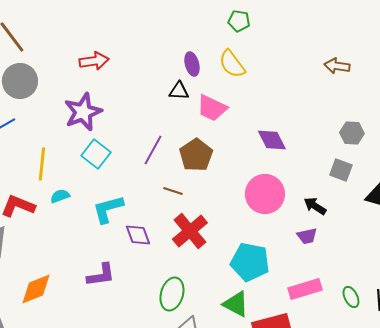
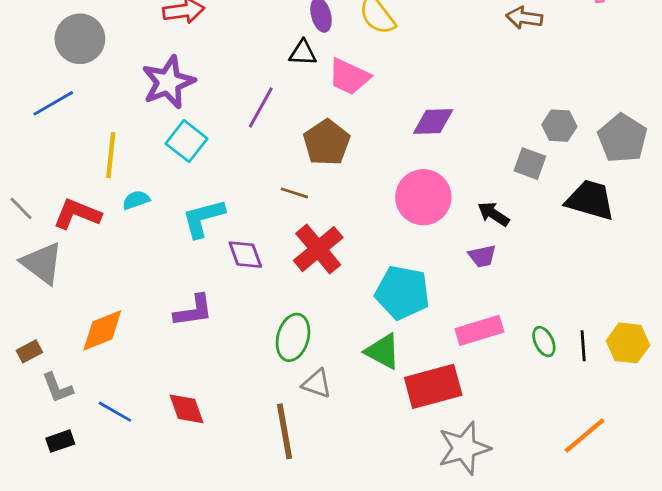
gray hexagon: (352, 133) -> (559, 126), moved
purple diamond: (272, 140) -> (433, 121), turned -64
purple line: (153, 150) -> (261, 107), moved

